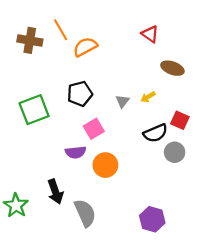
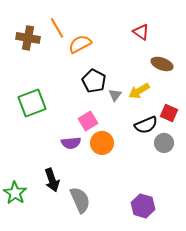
black pentagon: (80, 94) -> (94, 81), moved, turned -30
yellow arrow: (148, 97) -> (139, 91), size x1.5
orange circle: (105, 165) -> (102, 143), moved

